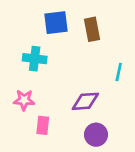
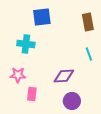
brown rectangle: (92, 29) -> (88, 22), moved
cyan line: (119, 72) -> (89, 54), turned -32

